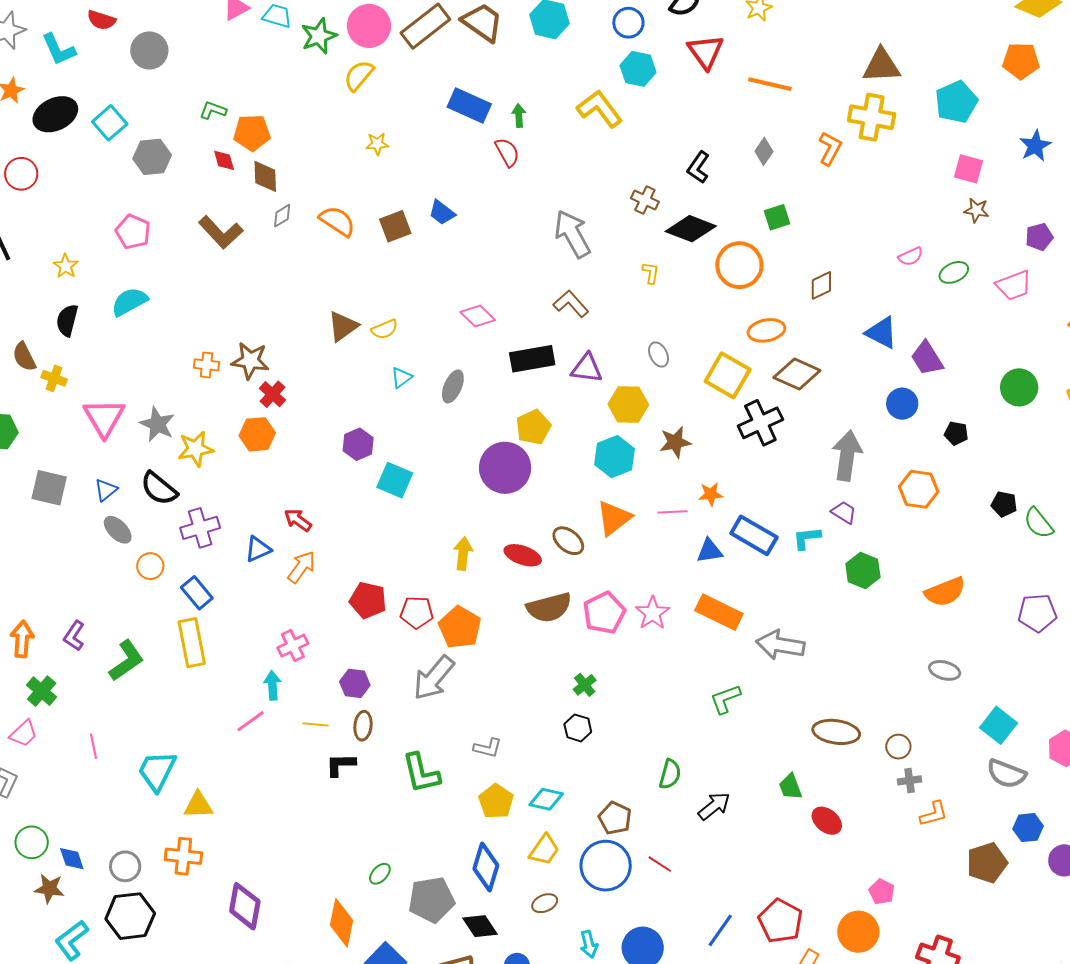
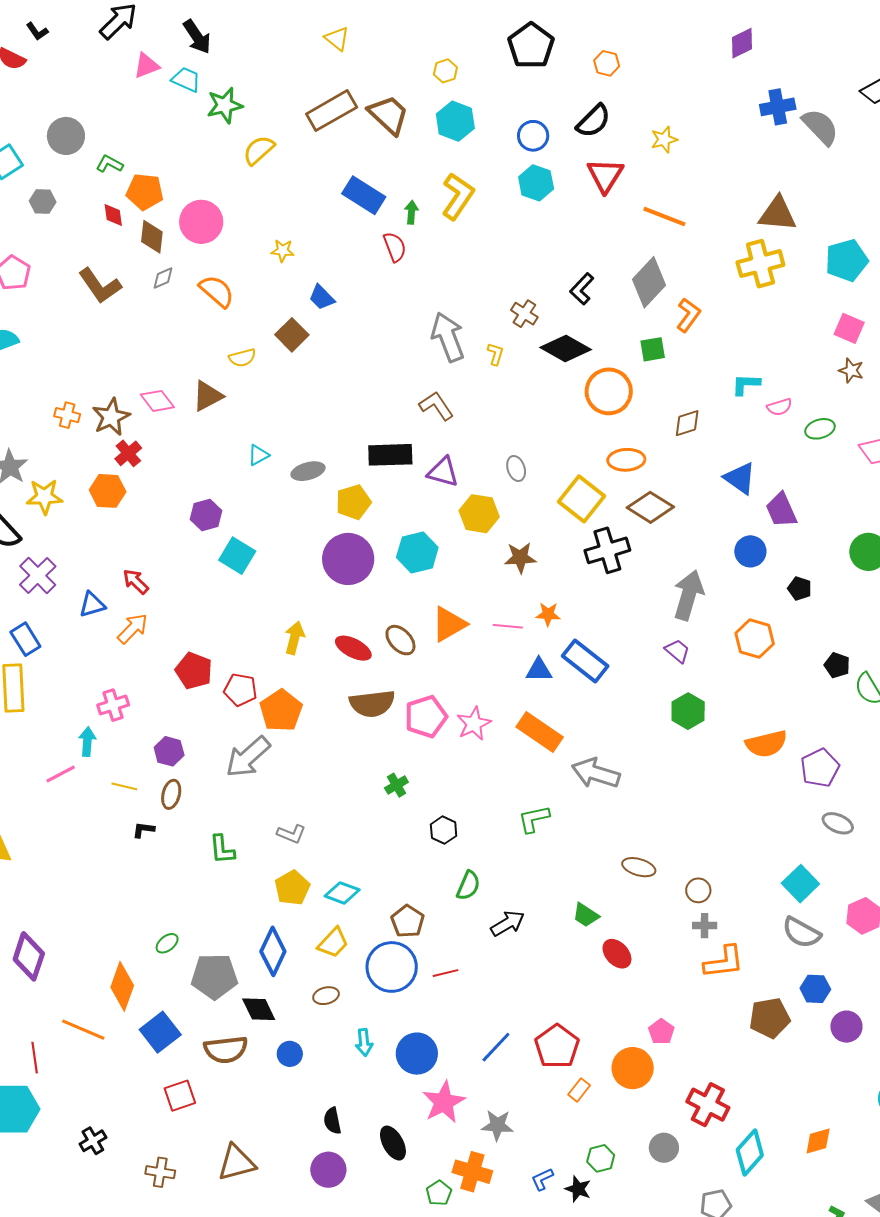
pink circle: (369, 26) -> (201, 222), moved
gray circle: (149, 50) -> (66, 136), moved
yellow L-shape: (600, 109) -> (458, 196), moved, turned 63
yellow cross: (872, 117) -> (760, 264), turned -33
yellow star: (377, 144) -> (283, 251), moved
orange L-shape: (830, 148) -> (688, 315), moved
gray diamond: (764, 151) -> (649, 282), size x1.8
gray hexagon: (152, 157) -> (43, 202), size x0.7
brown square: (395, 226) -> (292, 335), moved, turned -32
yellow L-shape: (651, 273) -> (495, 354), moved
pink diamond: (478, 316) -> (157, 401), moved
yellow semicircle: (385, 329) -> (242, 358), moved
brown star: (250, 361) -> (111, 417), turned 30
gray ellipse: (453, 386) -> (308, 471), turned 44
yellow pentagon: (533, 427) -> (353, 502), moved
cyan hexagon: (614, 457) -> (417, 552), moved
purple cross: (200, 528) -> (38, 575), turned -36
cyan L-shape: (807, 538) -> (746, 384), moved
purple pentagon: (1037, 613) -> (820, 768), moved, turned -30
gray ellipse: (945, 670) -> (838, 823), moved
black hexagon: (578, 728) -> (444, 830), moved
brown ellipse: (836, 732) -> (639, 867), size x0.7
black L-shape: (341, 765) -> (143, 830), size x0.7
green L-shape: (421, 773) -> (222, 849), size x0.7
green trapezoid: (790, 787) -> (586, 915), turned -44
orange L-shape: (934, 814) -> (724, 962), size x1.4
red line: (660, 864) -> (446, 973), turned -55

